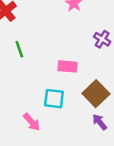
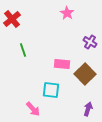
brown square: (96, 94) -> (85, 74), moved
purple arrow: (100, 122) -> (88, 109), turned 56

